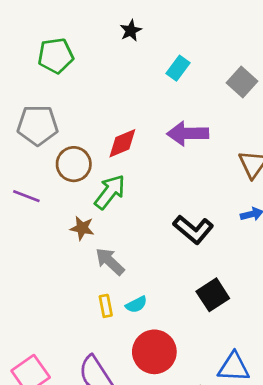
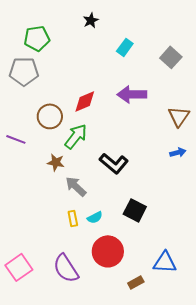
gray pentagon: (38, 125) -> (24, 71), moved
black L-shape: (193, 229) -> (114, 163), moved
black square: (213, 295) -> (135, 210), moved, turned -30

